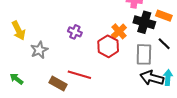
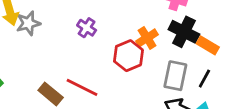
orange rectangle: (164, 16) -> (208, 45), moved
black line: (164, 44) -> (204, 79), moved, turned 64
gray star: (39, 50) -> (28, 23), moved

